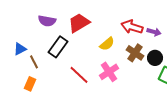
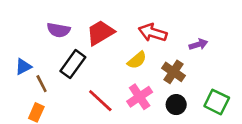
red arrow: (132, 27) -> (153, 33), moved
purple arrow: (154, 32) -> (198, 44), turned -32
black circle: (155, 58) -> (176, 105), moved

